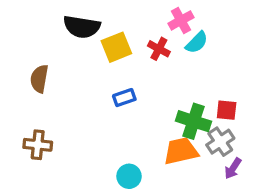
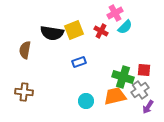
black semicircle: (82, 27) -> (52, 33), moved
cyan circle: (129, 176) -> (86, 101), moved

